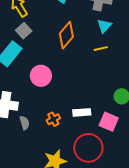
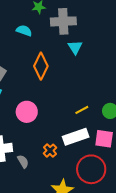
yellow line: (101, 49) -> (82, 110), moved
white rectangle: (82, 112) -> (76, 137), size x1.4

